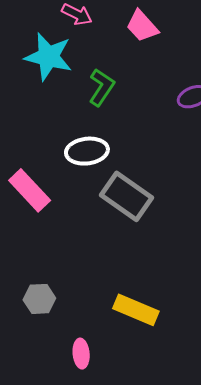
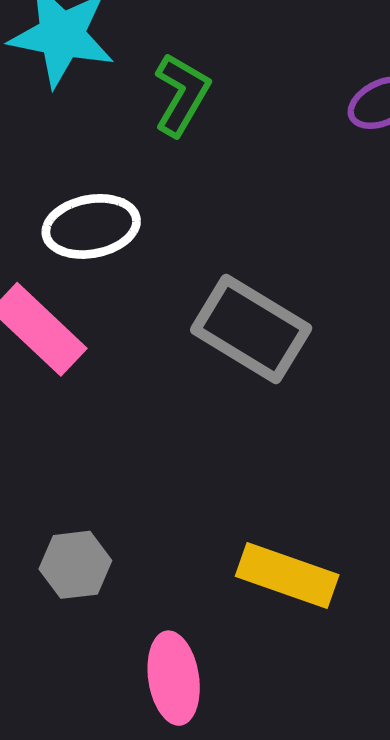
white ellipse: (87, 151) -> (91, 226), moved
pink ellipse: (81, 354) -> (174, 678), size x1.4

